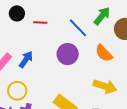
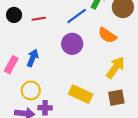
blue line: (78, 28) -> (77, 16), turned -70
yellow arrow: (105, 86) -> (116, 67), turned -60

